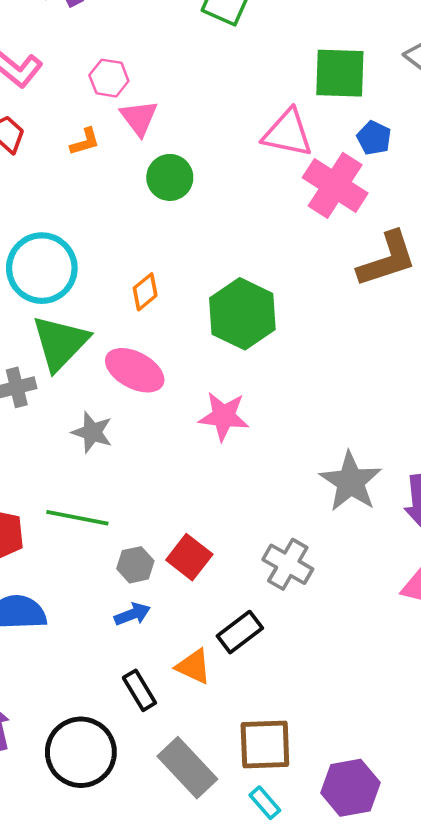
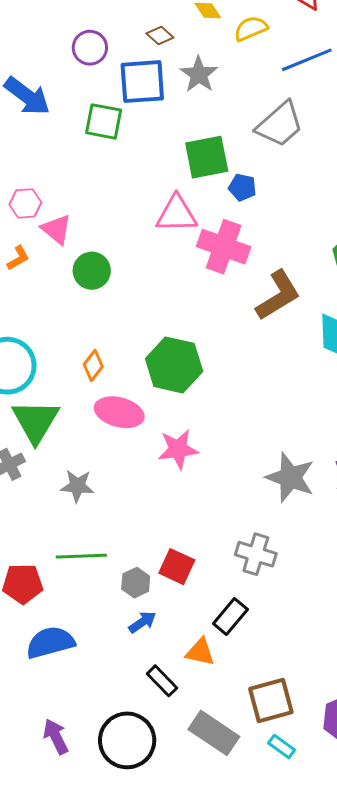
blue pentagon: (374, 138) -> (242, 187), moved
pink ellipse: (135, 370) -> (119, 412), moved

